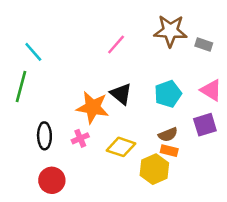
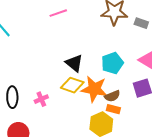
pink line: (116, 44) -> (58, 13), moved, turned 30
orange star: (93, 107) -> (94, 89), moved
yellow diamond: (121, 147) -> (72, 85), moved

